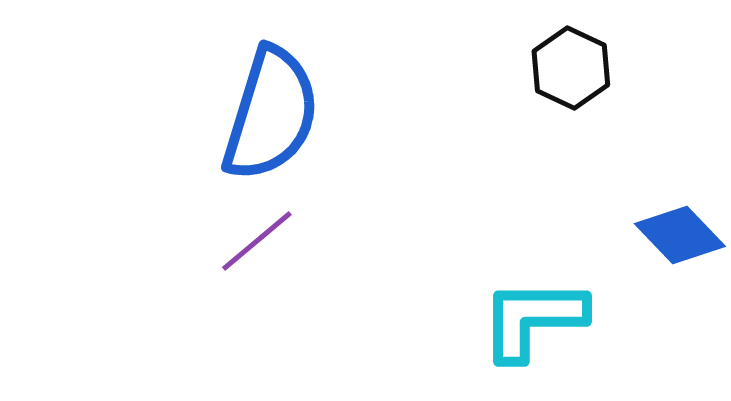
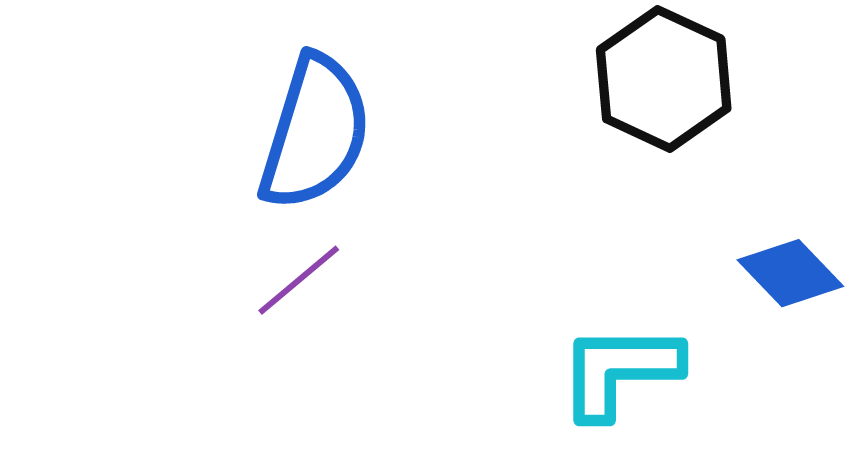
black hexagon: (571, 68) -> (664, 79), size x1.5

